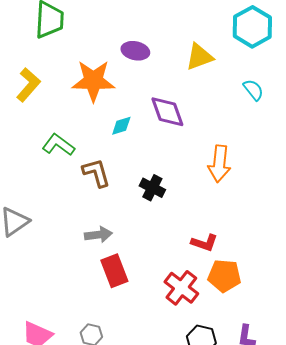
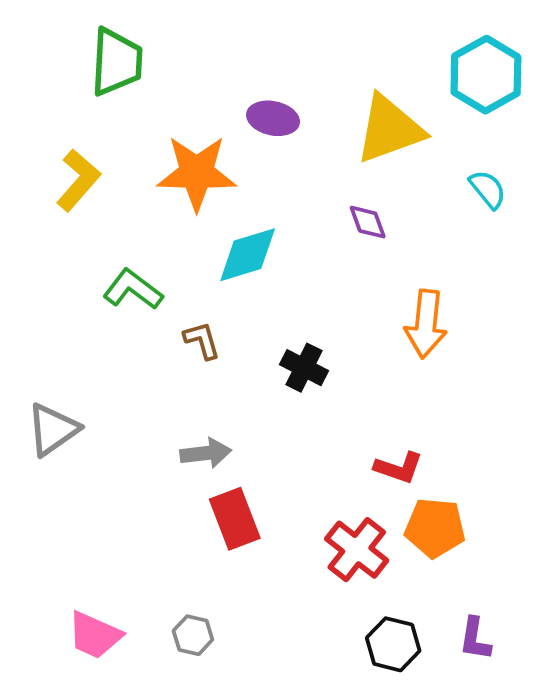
yellow triangle: (199, 57) -> (389, 129), size x1.4
purple diamond: (167, 112) -> (368, 222), moved, size x0.6
cyan diamond: (121, 126) -> (248, 255), size x1.6
brown L-shape: (96, 173) -> (202, 340), size x0.7

